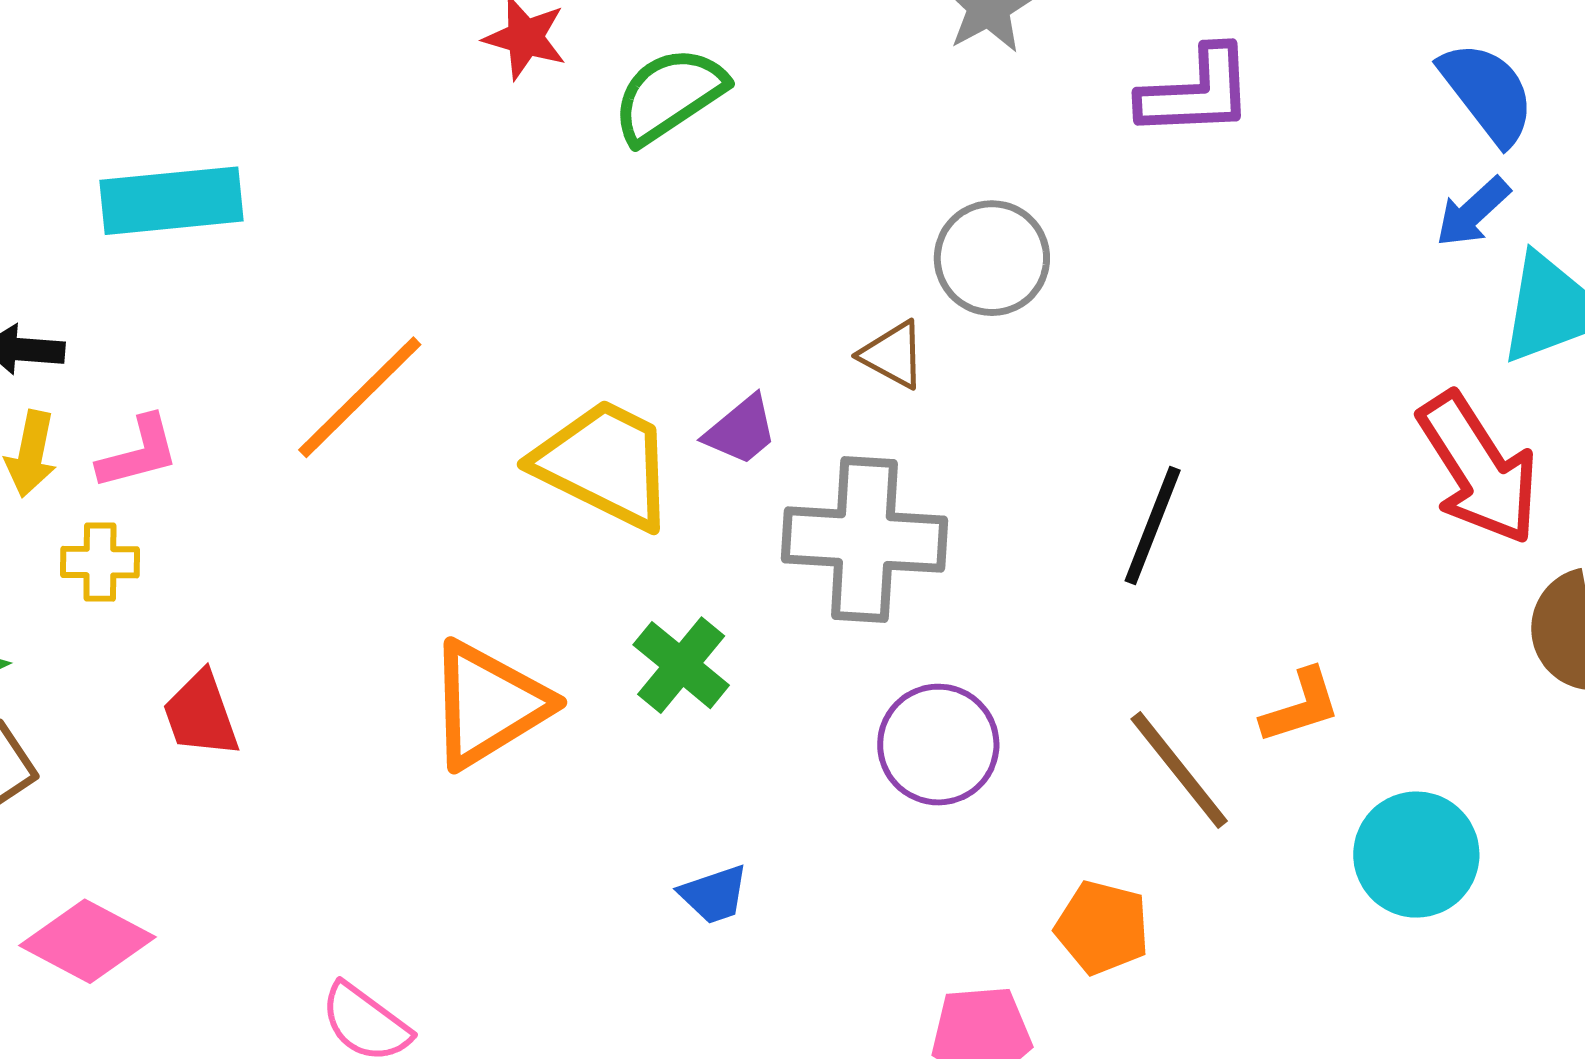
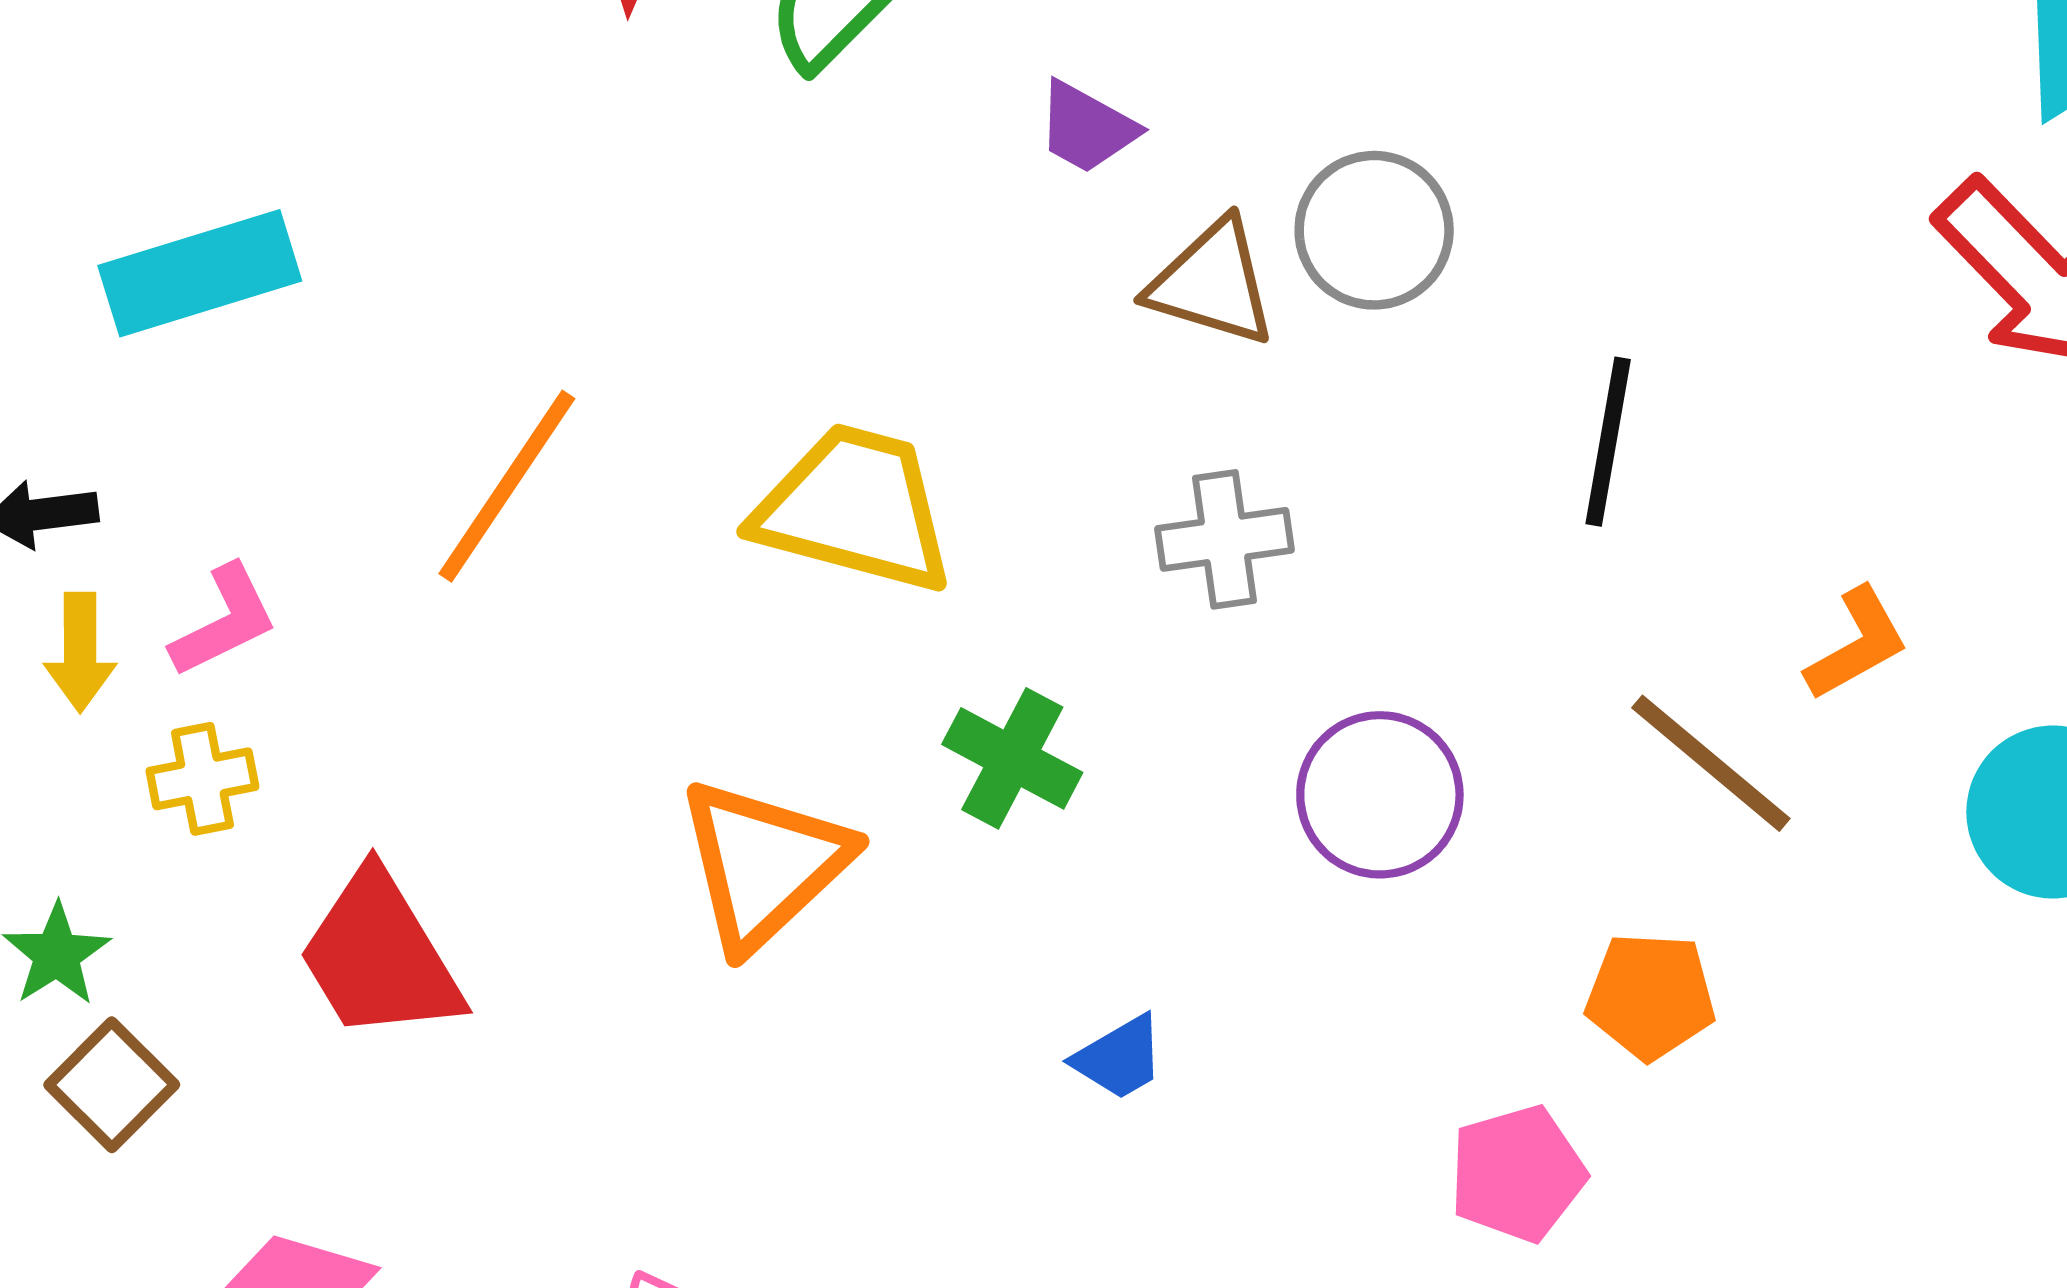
gray circle: (992, 258) -> (1374, 230), moved
brown triangle: (893, 355) -> (1212, 283), size x1.4
purple trapezoid: (741, 430) -> (1087, 128), moved, turned 80
gray cross: (864, 540) -> (1224, 539), size x0.6
red trapezoid: (201, 714) -> (380, 956), size x1.5

